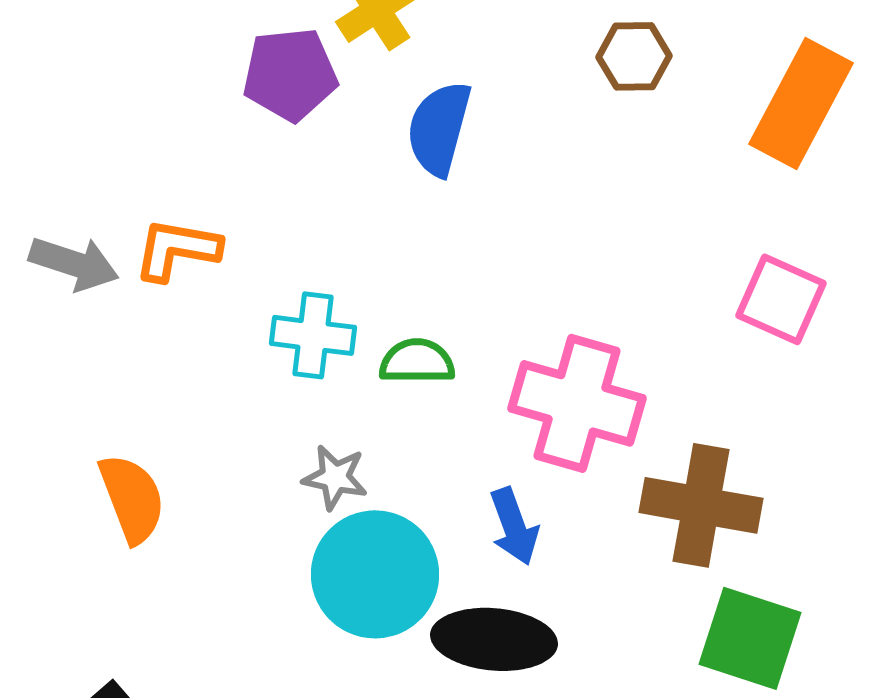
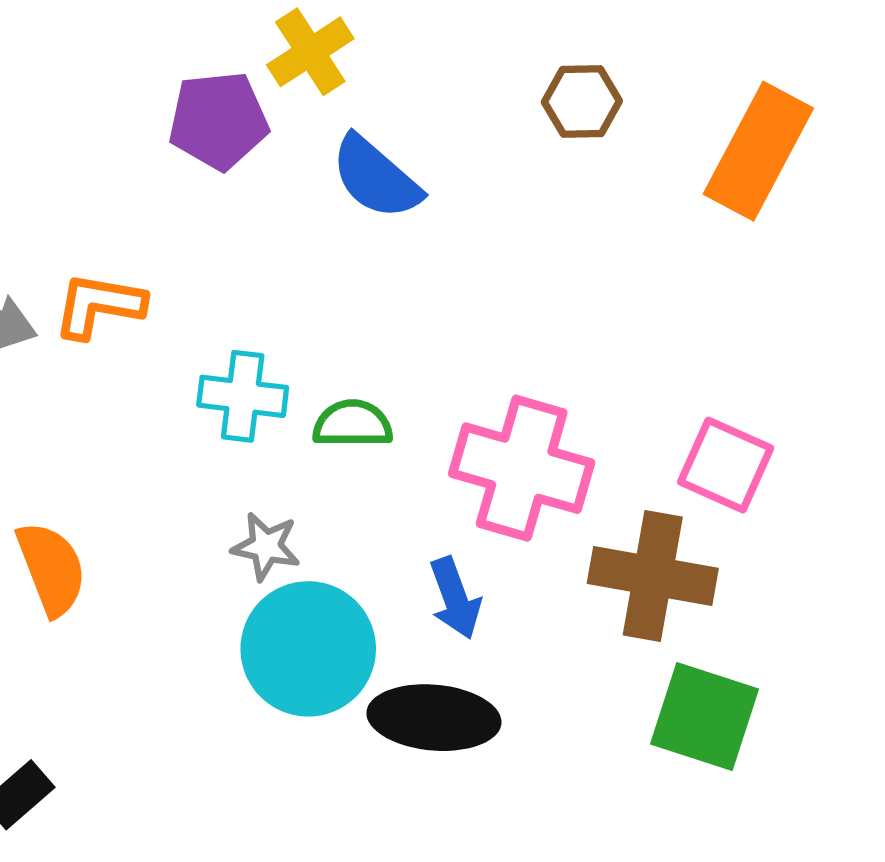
blue semicircle: (439, 128) -> (376, 178), turned -64
pink square: (781, 299) -> (726, 465), moved

